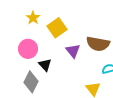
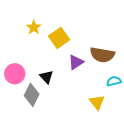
pink circle: (28, 49) -> (15, 74), moved
purple triangle: (73, 51) -> (76, 62), turned 35

